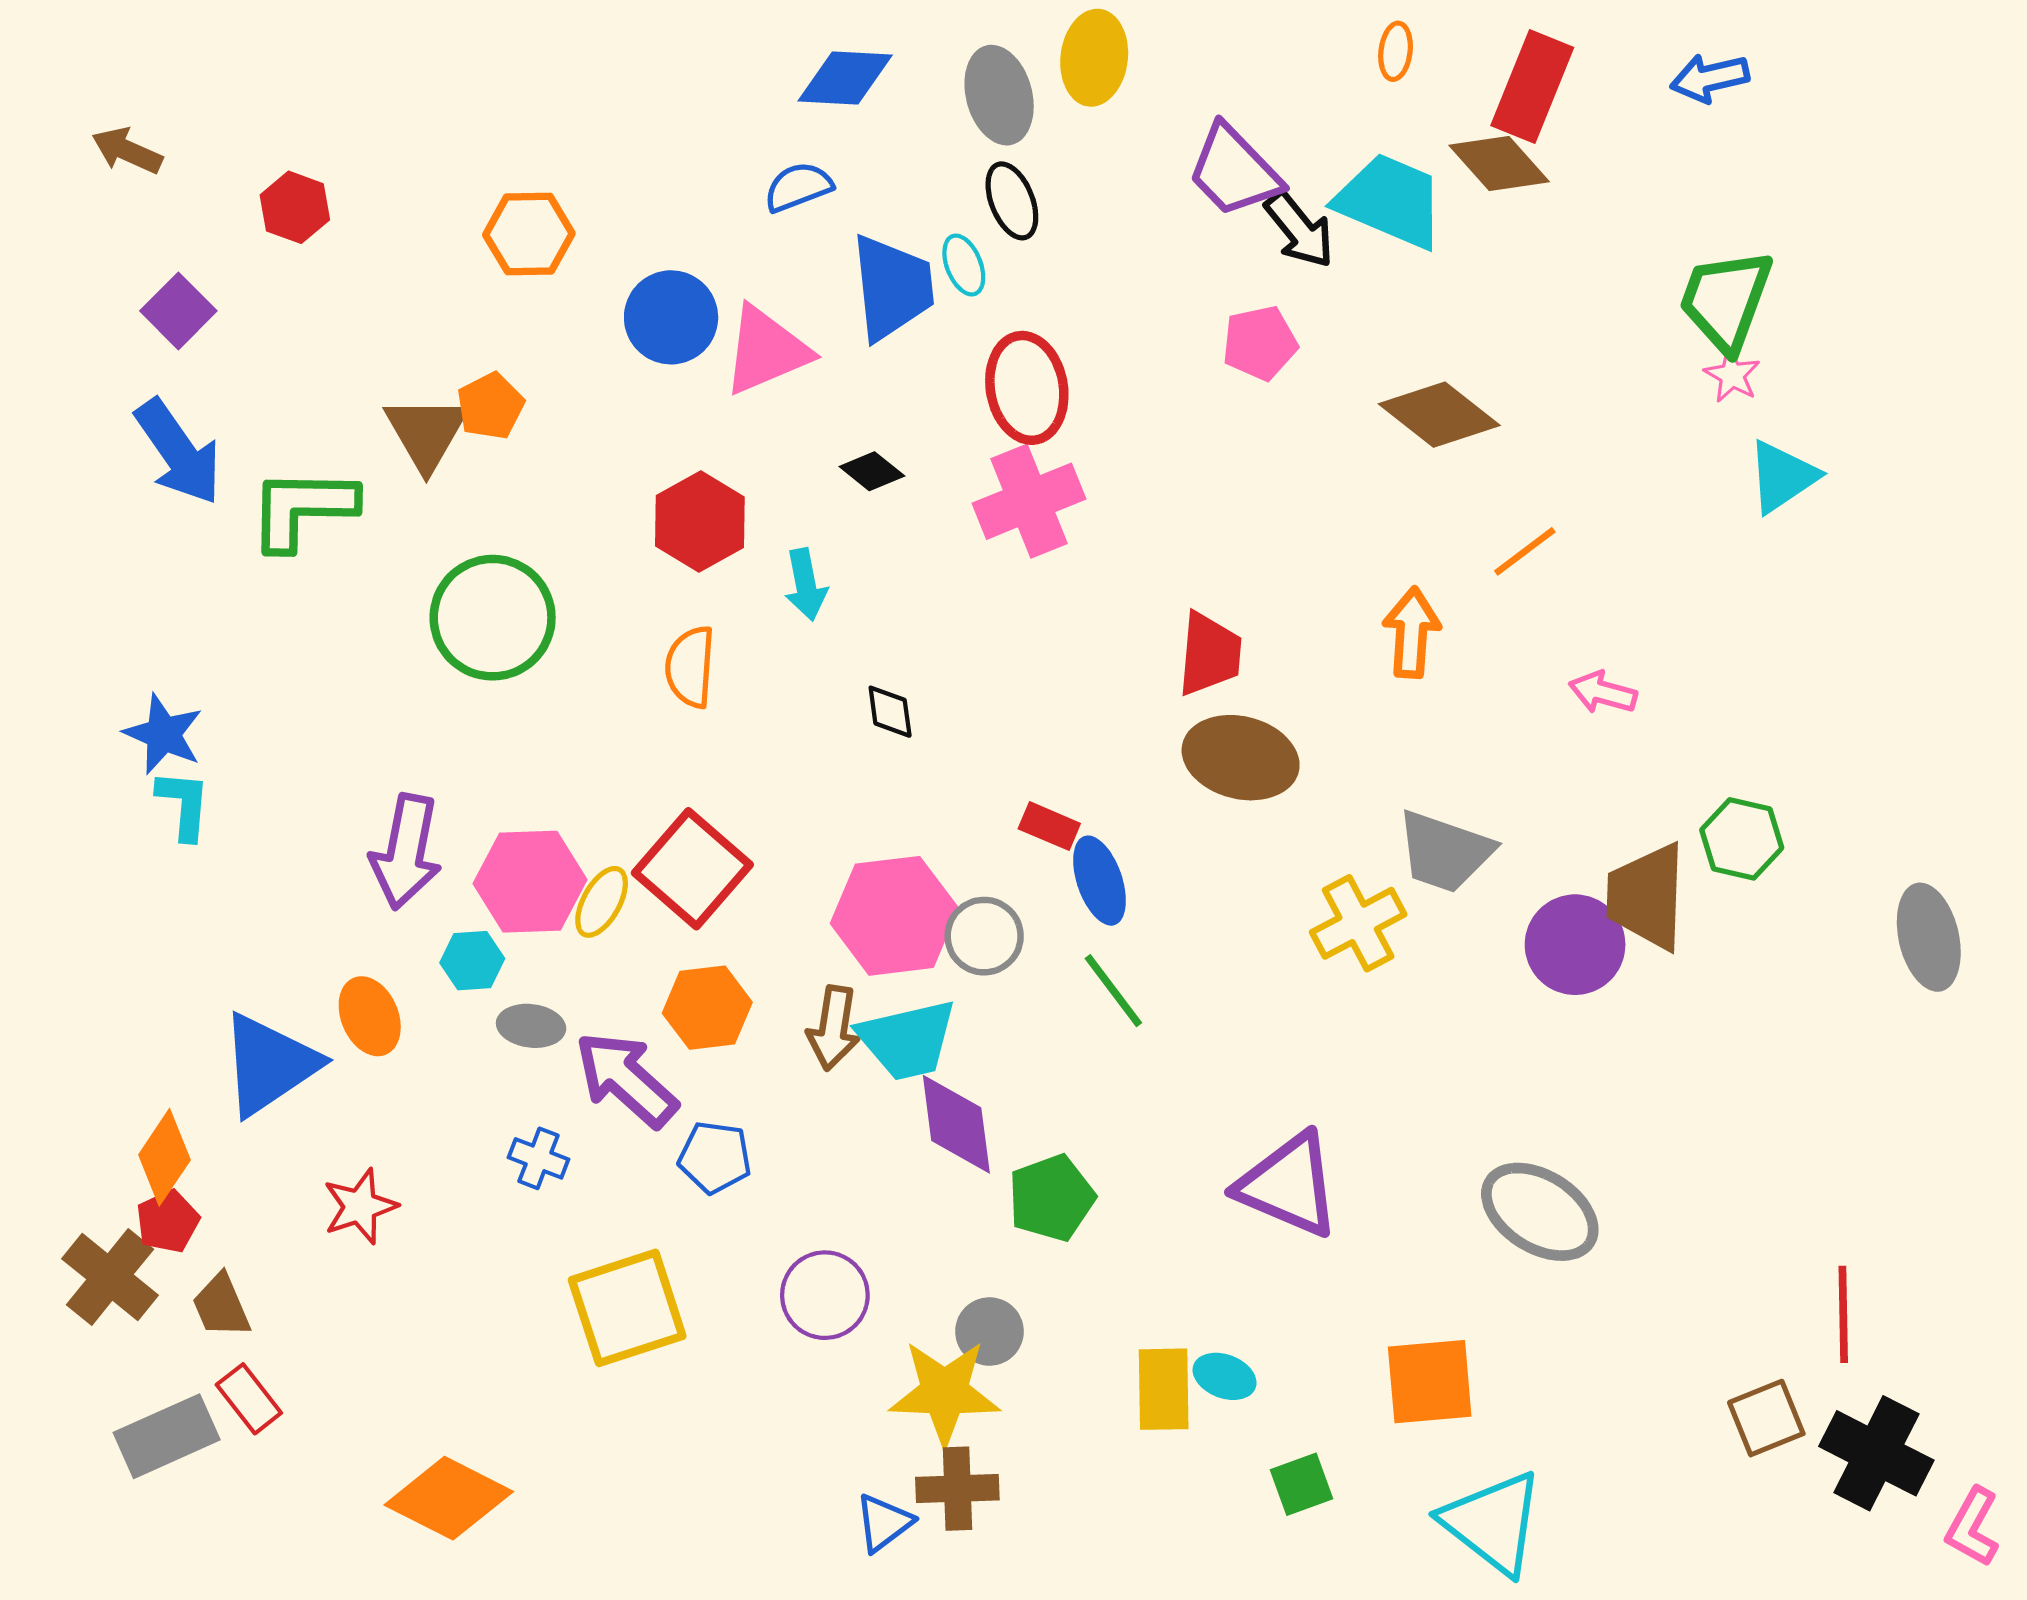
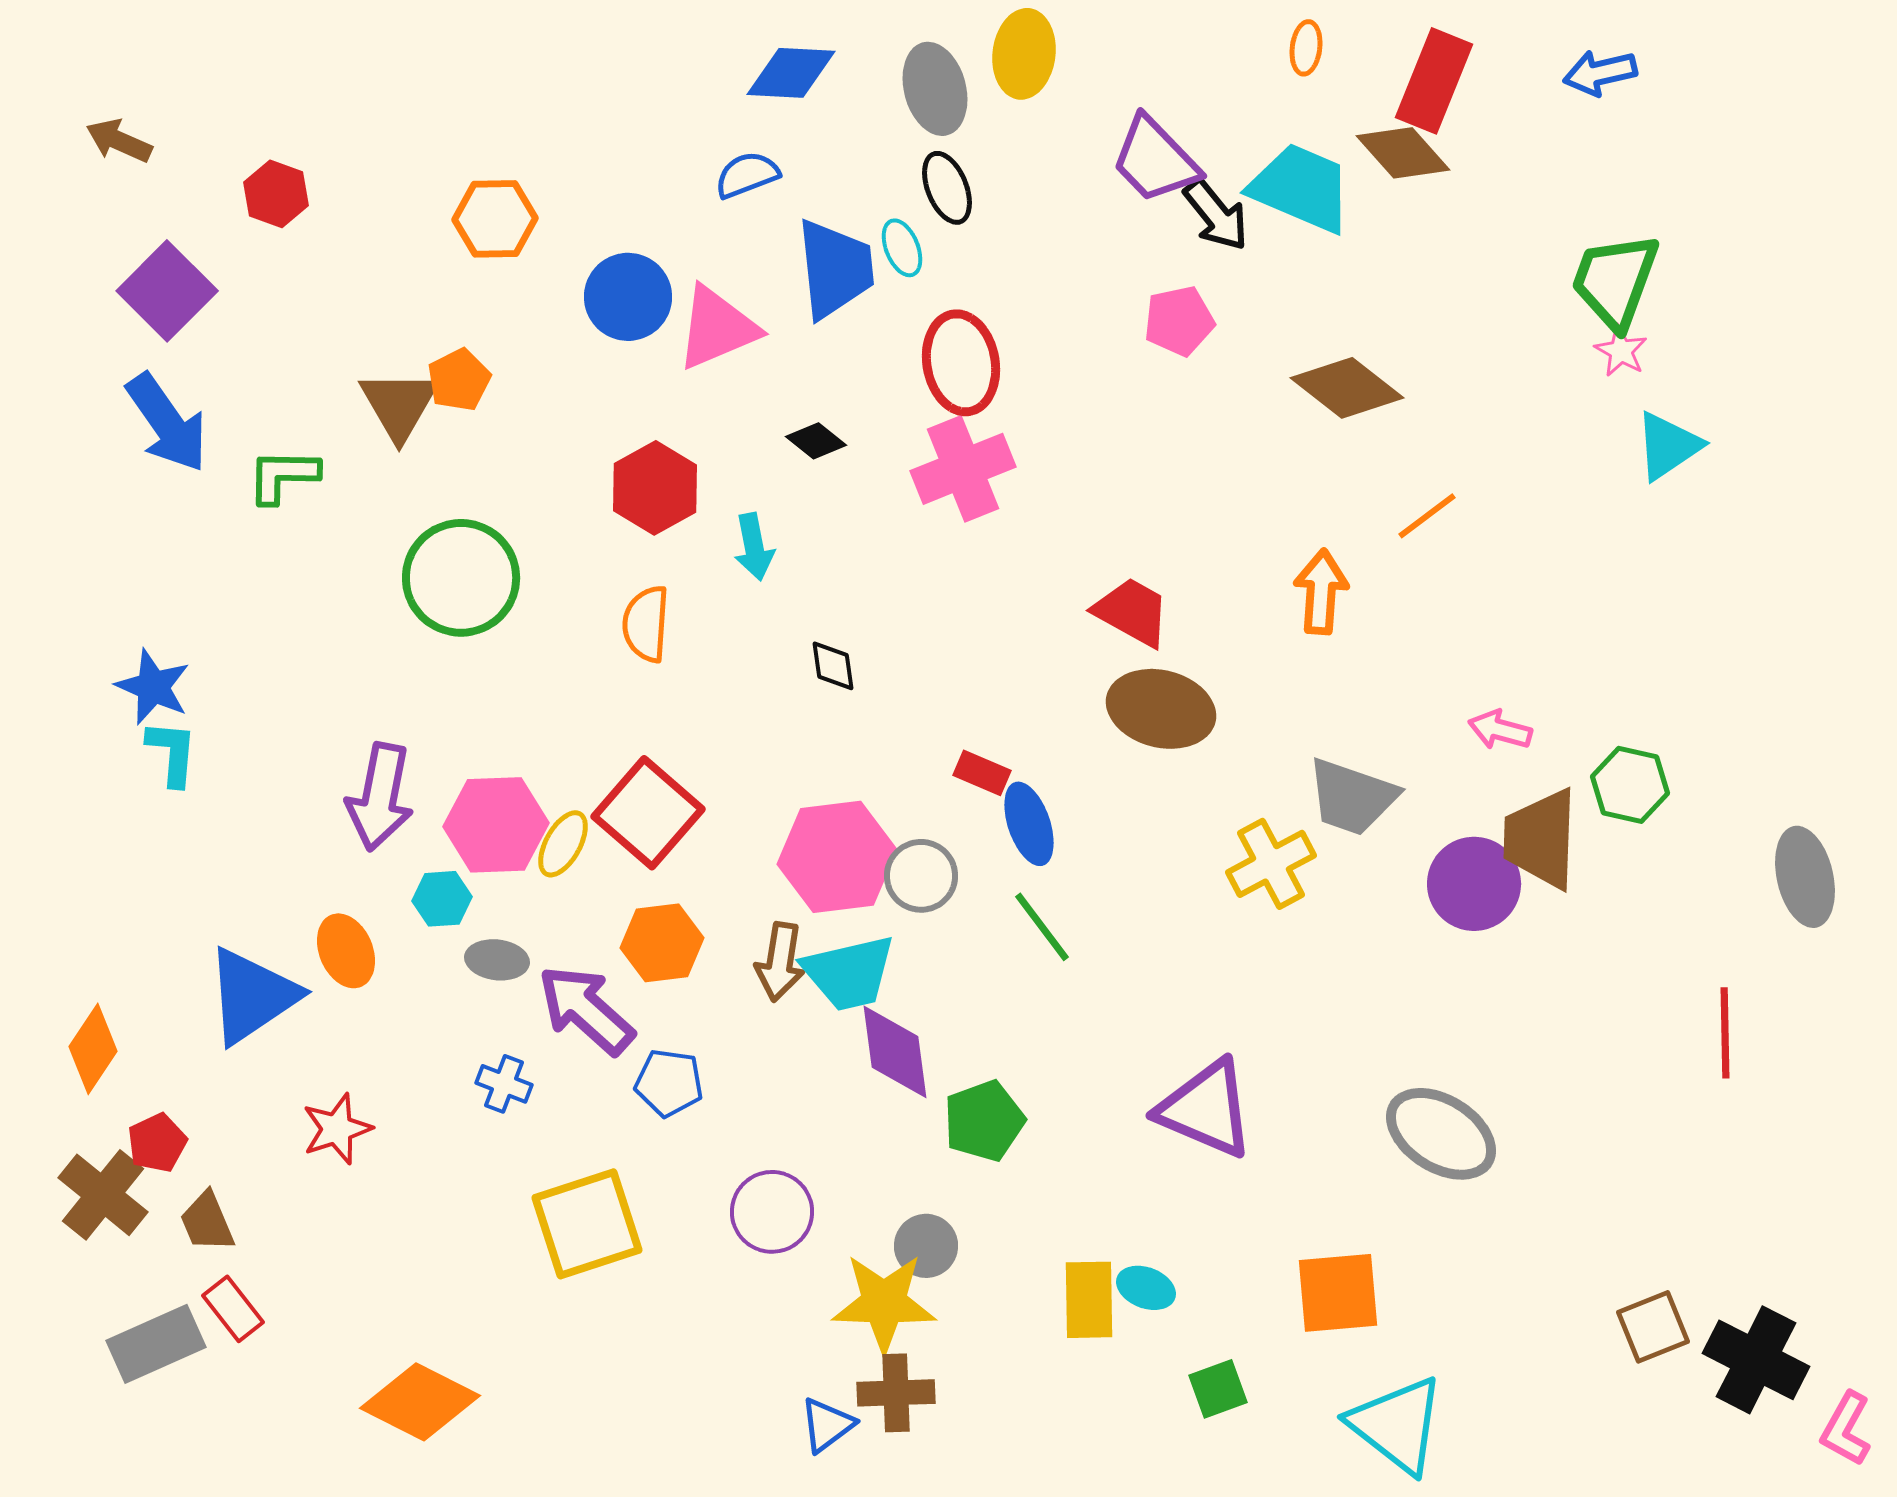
purple square: (178, 311) -> (167, 291), size x1.4
green L-shape: (302, 509) -> (283, 476), size x0.7
red trapezoid: (1210, 654) -> (1132, 612), turned -66
pink arrow: (1603, 692) -> (1500, 730), moved
orange diamond: (164, 1157) -> (93, 1049), moved
red line: (1843, 1314) -> (1725, 1033), moved

